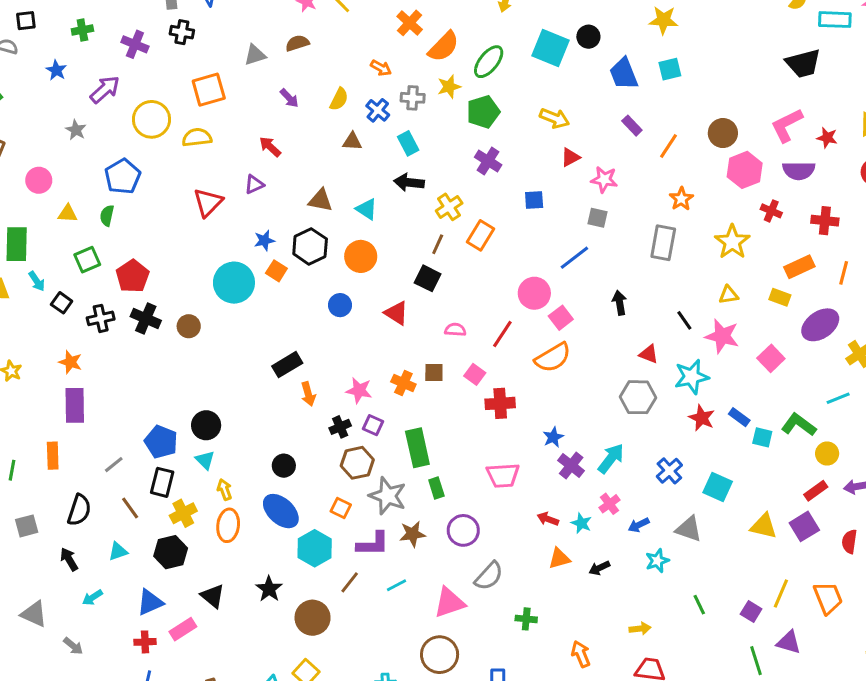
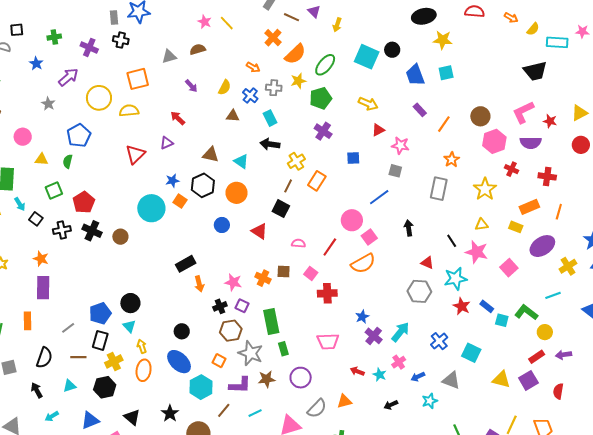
blue pentagon: (161, 442) -> (100, 313), turned 30
brown line: (130, 508) -> (78, 357), turned -56
orange triangle: (559, 558) -> (344, 401), moved

